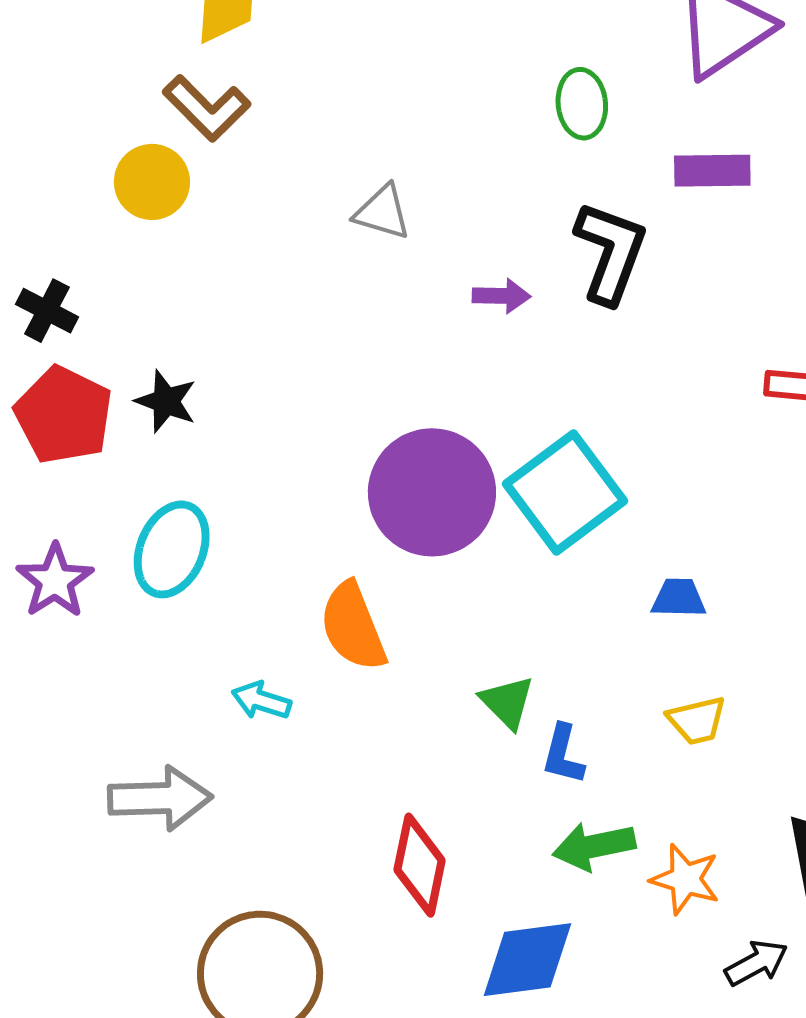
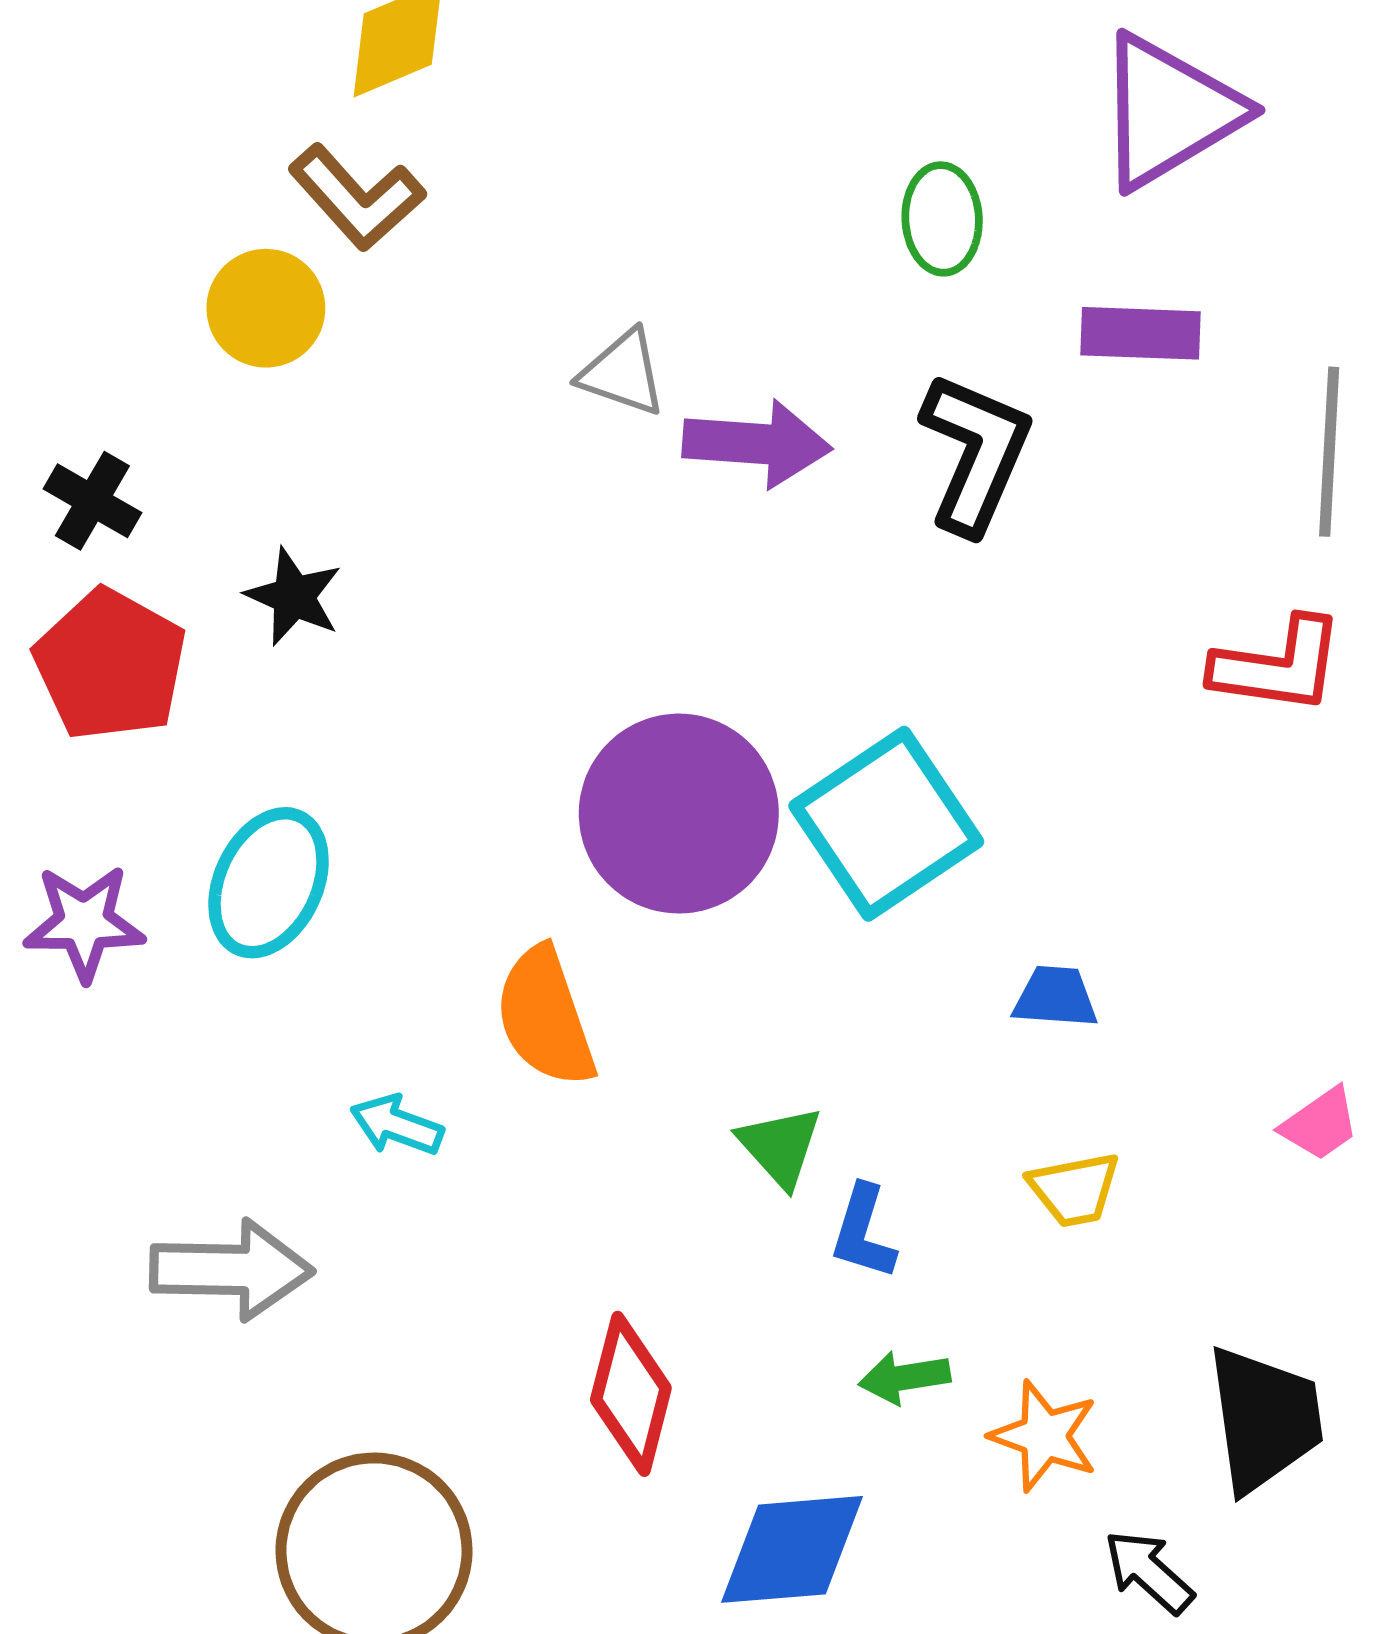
purple arrow: (501, 296) -> (757, 444), moved, size x1.6
black star: (166, 401) -> (294, 597), moved
purple star: (55, 581) -> (84, 923), turned 30
green arrow: (594, 846) -> (904, 1377), size x0.7
black arrow: (756, 963) -> (1149, 1572), turned -112

